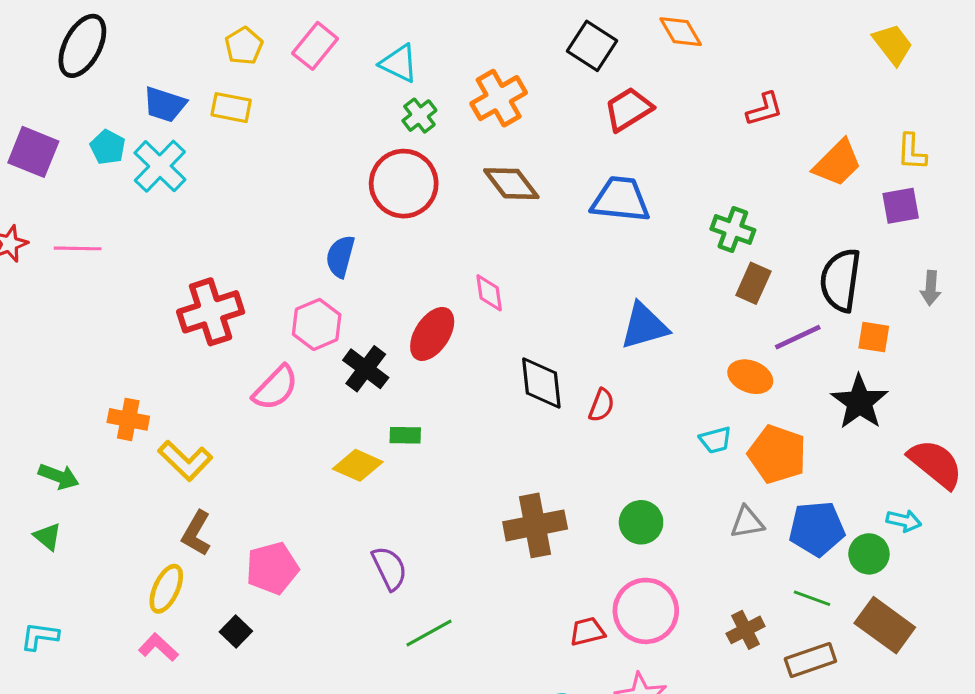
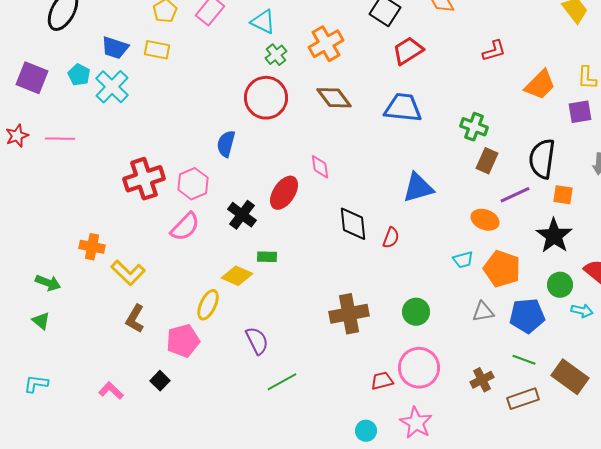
pink hexagon: (317, 324) -> (193, 184), moved
green circle: (869, 554) -> (560, 285), moved
yellow ellipse: (166, 589) -> (208, 305), moved

